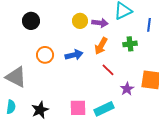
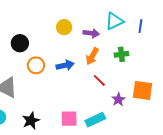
black circle: (31, 21) -> (20, 43), moved
yellow circle: (80, 21) -> (64, 27), moved
blue line: (149, 25) -> (140, 26), moved

